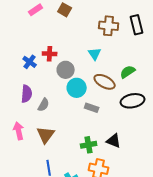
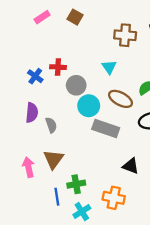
gray semicircle: (44, 105) -> (51, 125), turned -48
gray rectangle: (92, 108) -> (106, 128), size x1.6
pink arrow: (19, 131) -> (28, 167), moved
green cross: (89, 145) -> (76, 184), moved

